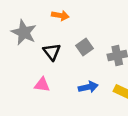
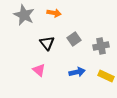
gray star: (24, 32) -> (24, 15), moved
pink triangle: (42, 85) -> (39, 70), turned 32

